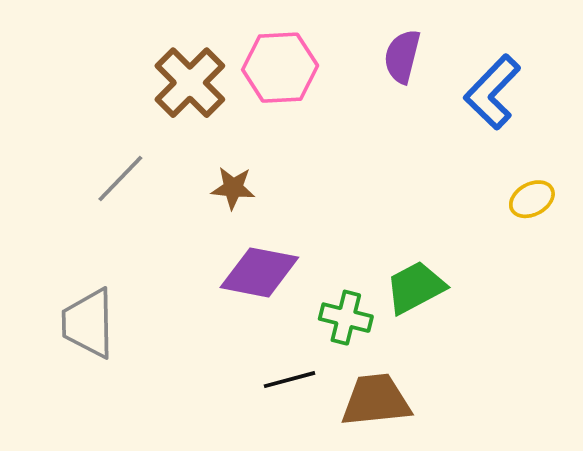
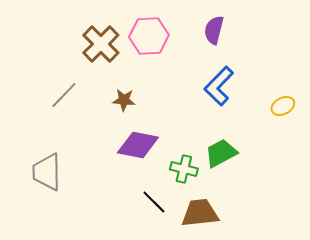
blue L-shape: (492, 92) -> (219, 86), moved
black line: (289, 380) -> (154, 202), turned 60

